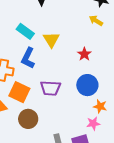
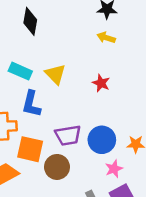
blue circle: (87, 85) -> (102, 140), moved
brown circle: (28, 119) -> (57, 167), moved
pink star: (93, 123) -> (114, 169), moved

